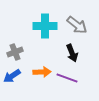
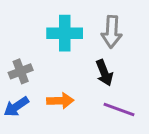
gray arrow: (77, 25) -> (112, 32), turned 55
purple line: (67, 78) -> (119, 110), moved

